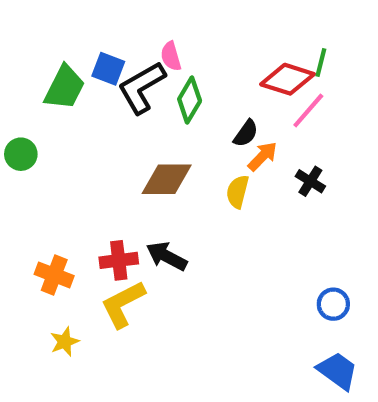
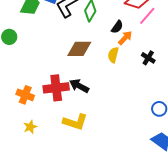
black cross: (310, 181) -> (148, 58), moved
red cross: (119, 260) -> (56, 88), size x1.4
yellow L-shape: (123, 304) -> (75, 122), moved, turned -135

